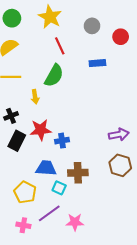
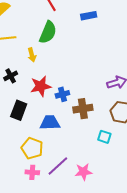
black rectangle: (17, 141) -> (19, 110), moved
brown cross: (78, 173) -> (83, 109), moved
cyan square: (59, 188) -> (104, 137), moved
pink cross: (23, 225) -> (32, 172), moved

